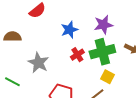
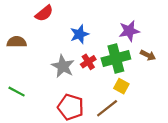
purple star: (103, 25) -> (129, 31), moved
gray star: (38, 63) -> (63, 66), moved

